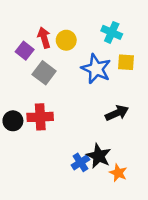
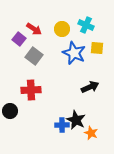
red arrow: (44, 38) -> (34, 29), turned 140
yellow circle: (66, 40) -> (62, 29), moved
black circle: (13, 121) -> (10, 111), moved
blue cross: (80, 162) -> (62, 125), turned 32

